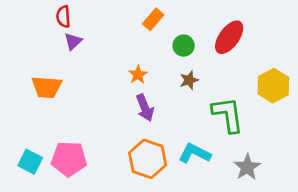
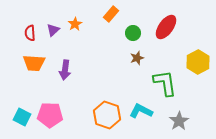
red semicircle: (63, 17) -> (30, 33), moved
orange star: (138, 75) -> (75, 24), moved
purple arrow: (145, 108) -> (65, 70), moved, turned 30

